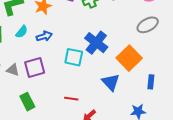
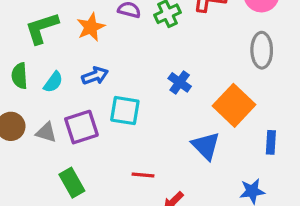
gray ellipse: (148, 25) -> (262, 50), turned -60
cyan semicircle: (22, 32) -> (53, 82), moved
blue cross: (96, 43) -> (180, 82), size x0.6
cyan square: (74, 57) -> (125, 111), moved

